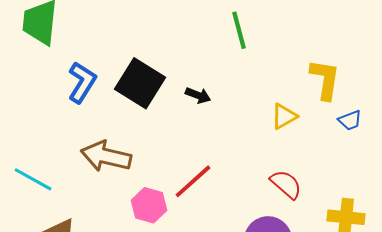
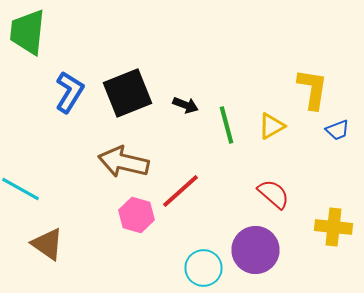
green line: (239, 30) -> (226, 125), moved
black square: (140, 83) -> (128, 93), turned 36
brown arrow: (106, 156) -> (124, 162), moved

